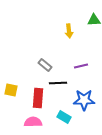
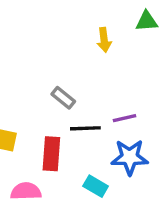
purple line: (81, 66) -> (125, 118), moved
pink semicircle: (33, 122) -> (26, 191), moved

